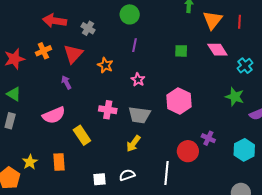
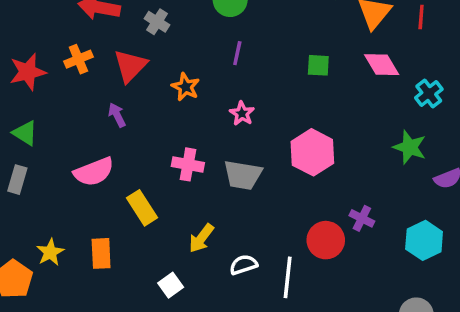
yellow arrow: (133, 144) -> (201, 238), moved
white semicircle: (127, 175) -> (244, 265), moved
white square: (100, 179) -> (171, 285), turned -32

